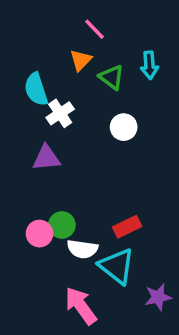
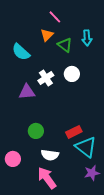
cyan semicircle: (36, 89) -> (21, 52), turned -30
white cross: (60, 113) -> (46, 78), moved
pink circle: (39, 234) -> (13, 159), moved
white semicircle: (82, 249) -> (50, 155), moved
cyan triangle: (117, 266) -> (86, 147), moved

